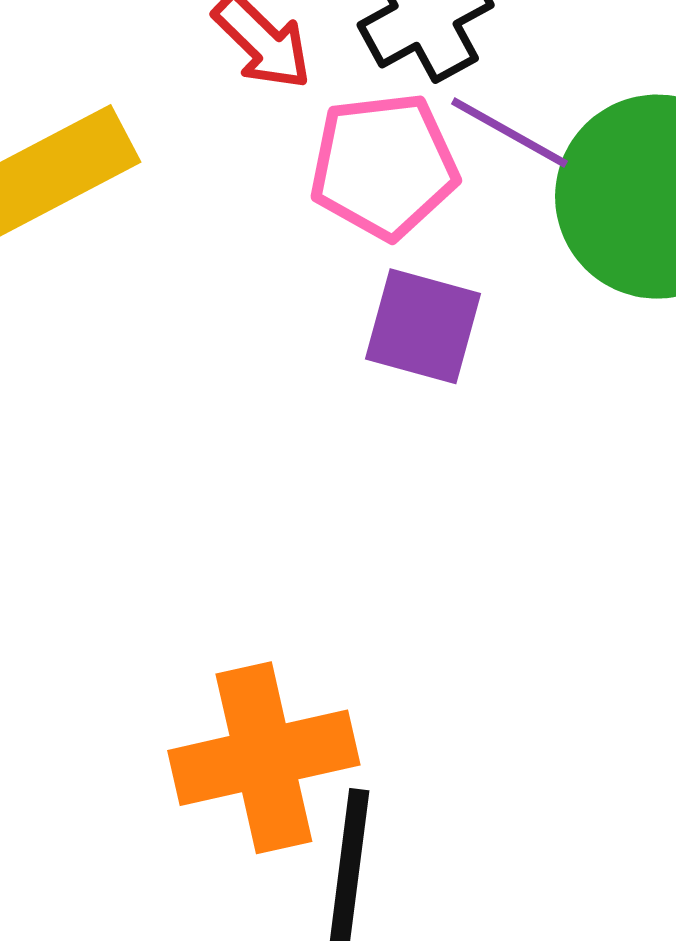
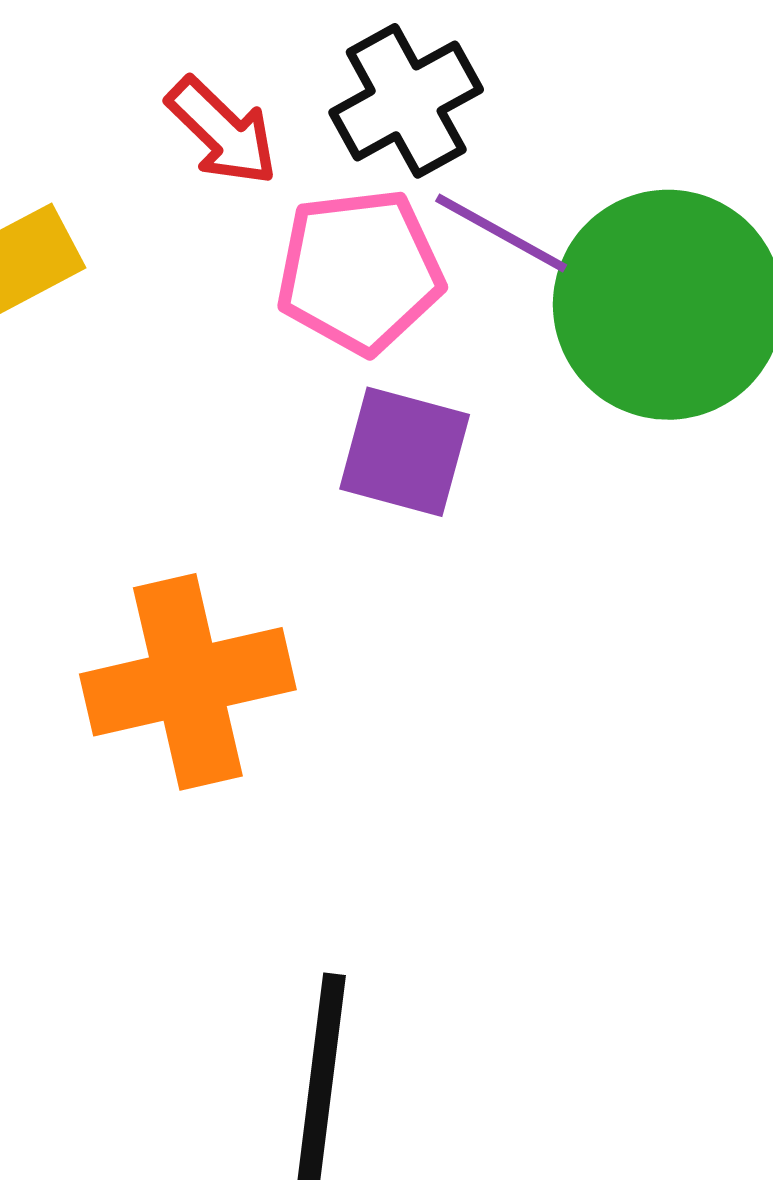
orange cross: (264, 758) -> (188, 682), moved

